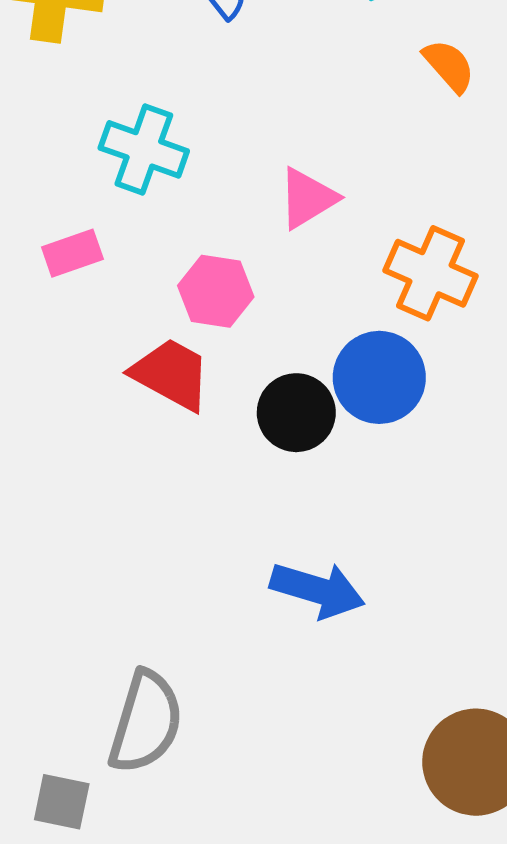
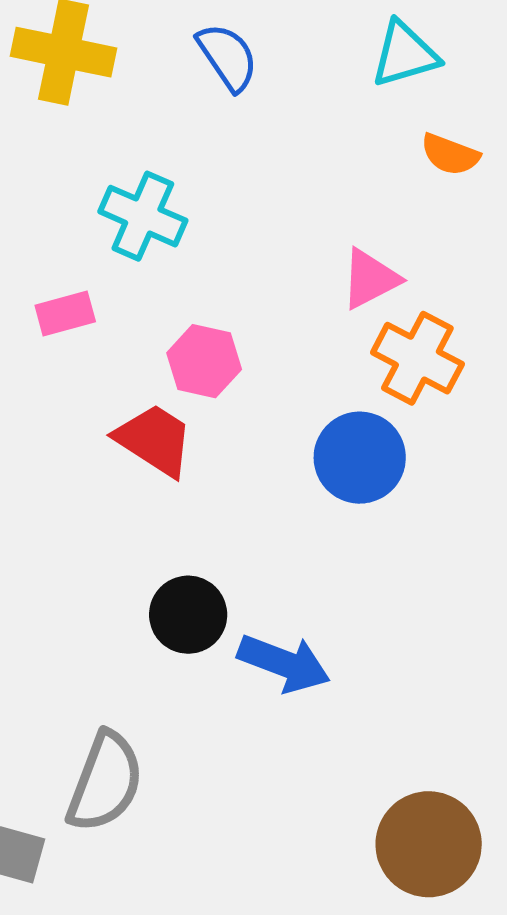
orange semicircle: (449, 66) -> (450, 154), turned 148
pink triangle: (308, 198) -> (370, 279), moved
black circle: (296, 413) -> (188, 615), moved

